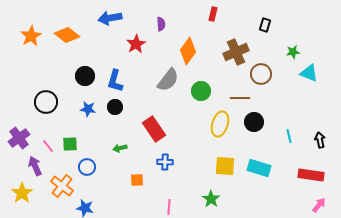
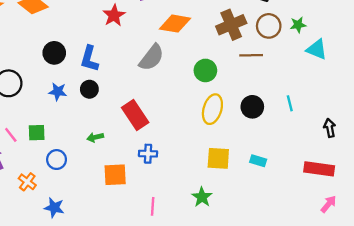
orange diamond: (188, 51) -> (175, 24), turned 64
brown circle: (261, 74) -> (269, 26), moved
green circle: (201, 91) -> (205, 70), moved
brown line: (240, 98) -> (251, 55), moved
cyan line: (289, 136) -> (290, 103), moved
cyan rectangle: (259, 168) -> (258, 161), size x0.6
orange square: (137, 180) -> (115, 175), size x1.5
orange cross: (62, 186) -> (27, 182), size x0.7

